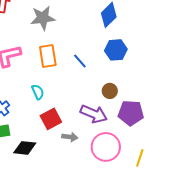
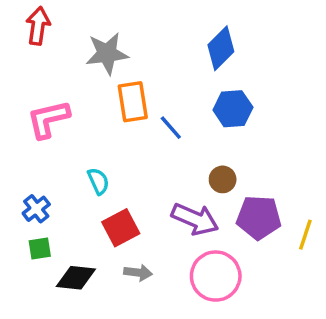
orange rectangle: (48, 56) -> (133, 102), moved
gray arrow: (70, 137) -> (138, 273), moved
yellow line: (140, 158) -> (305, 235), moved

